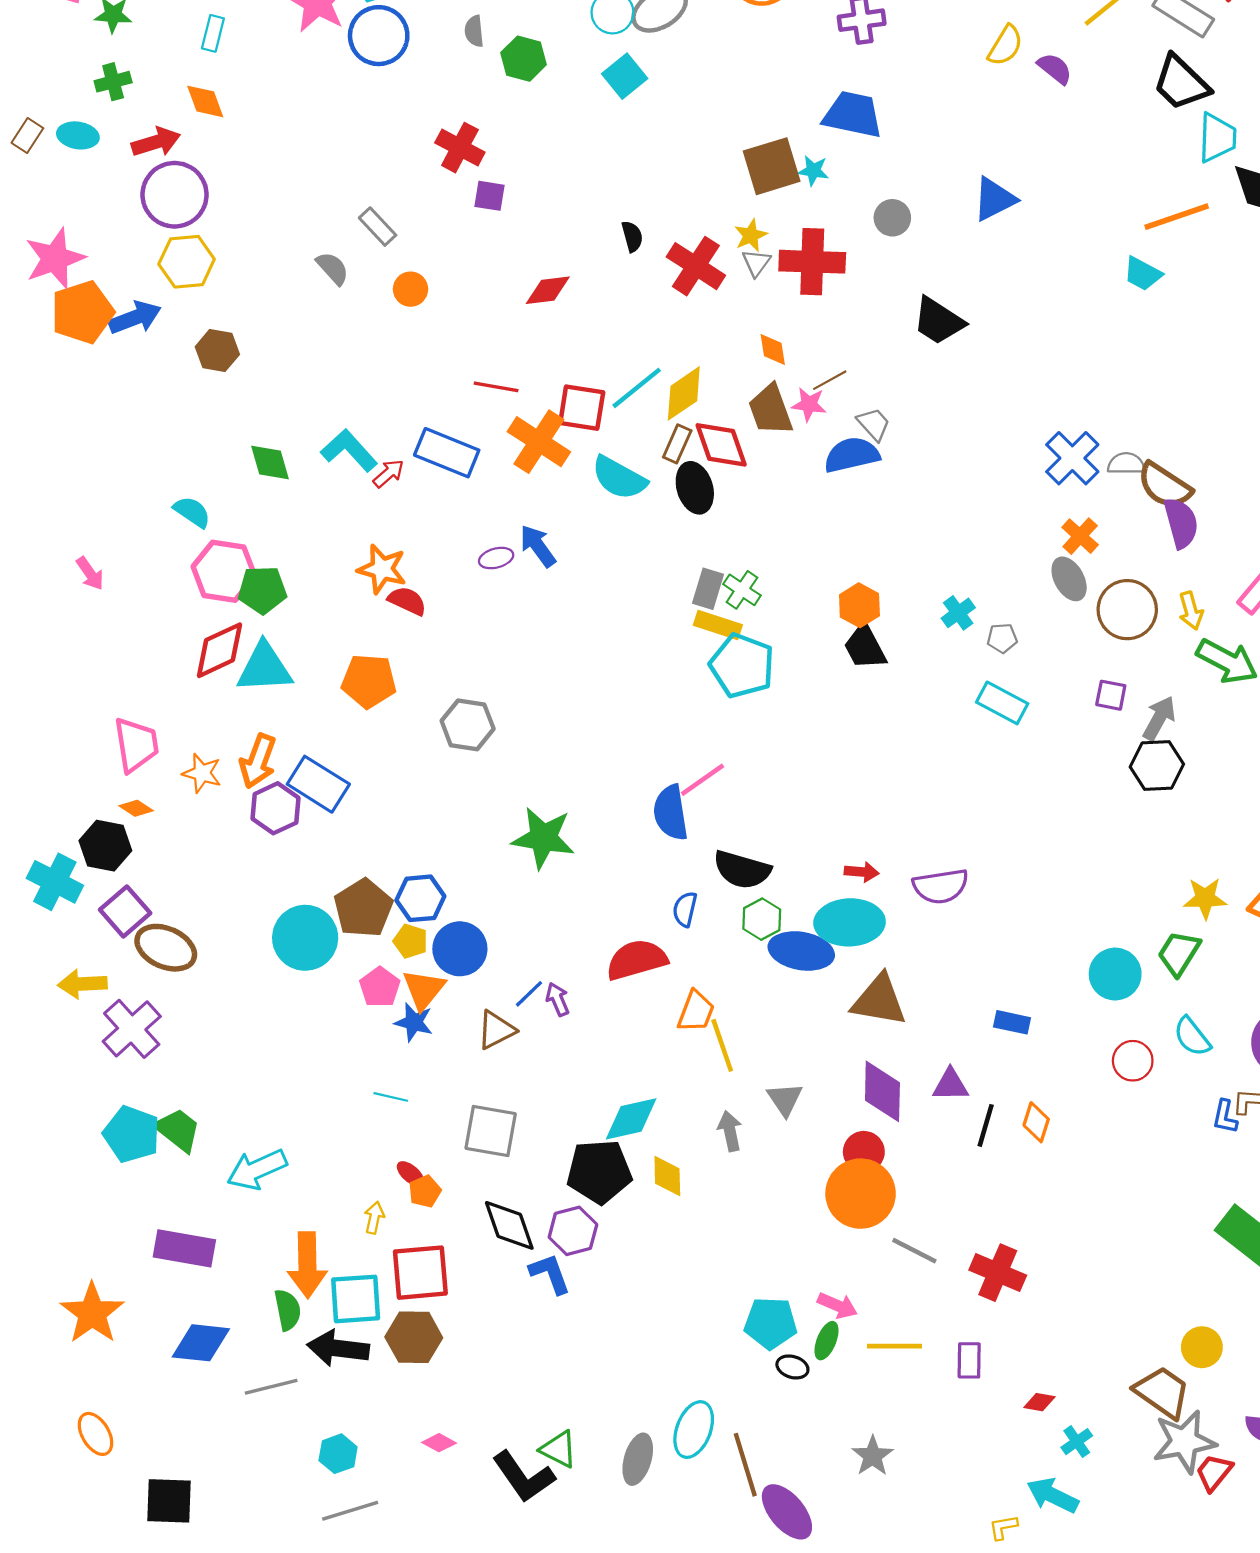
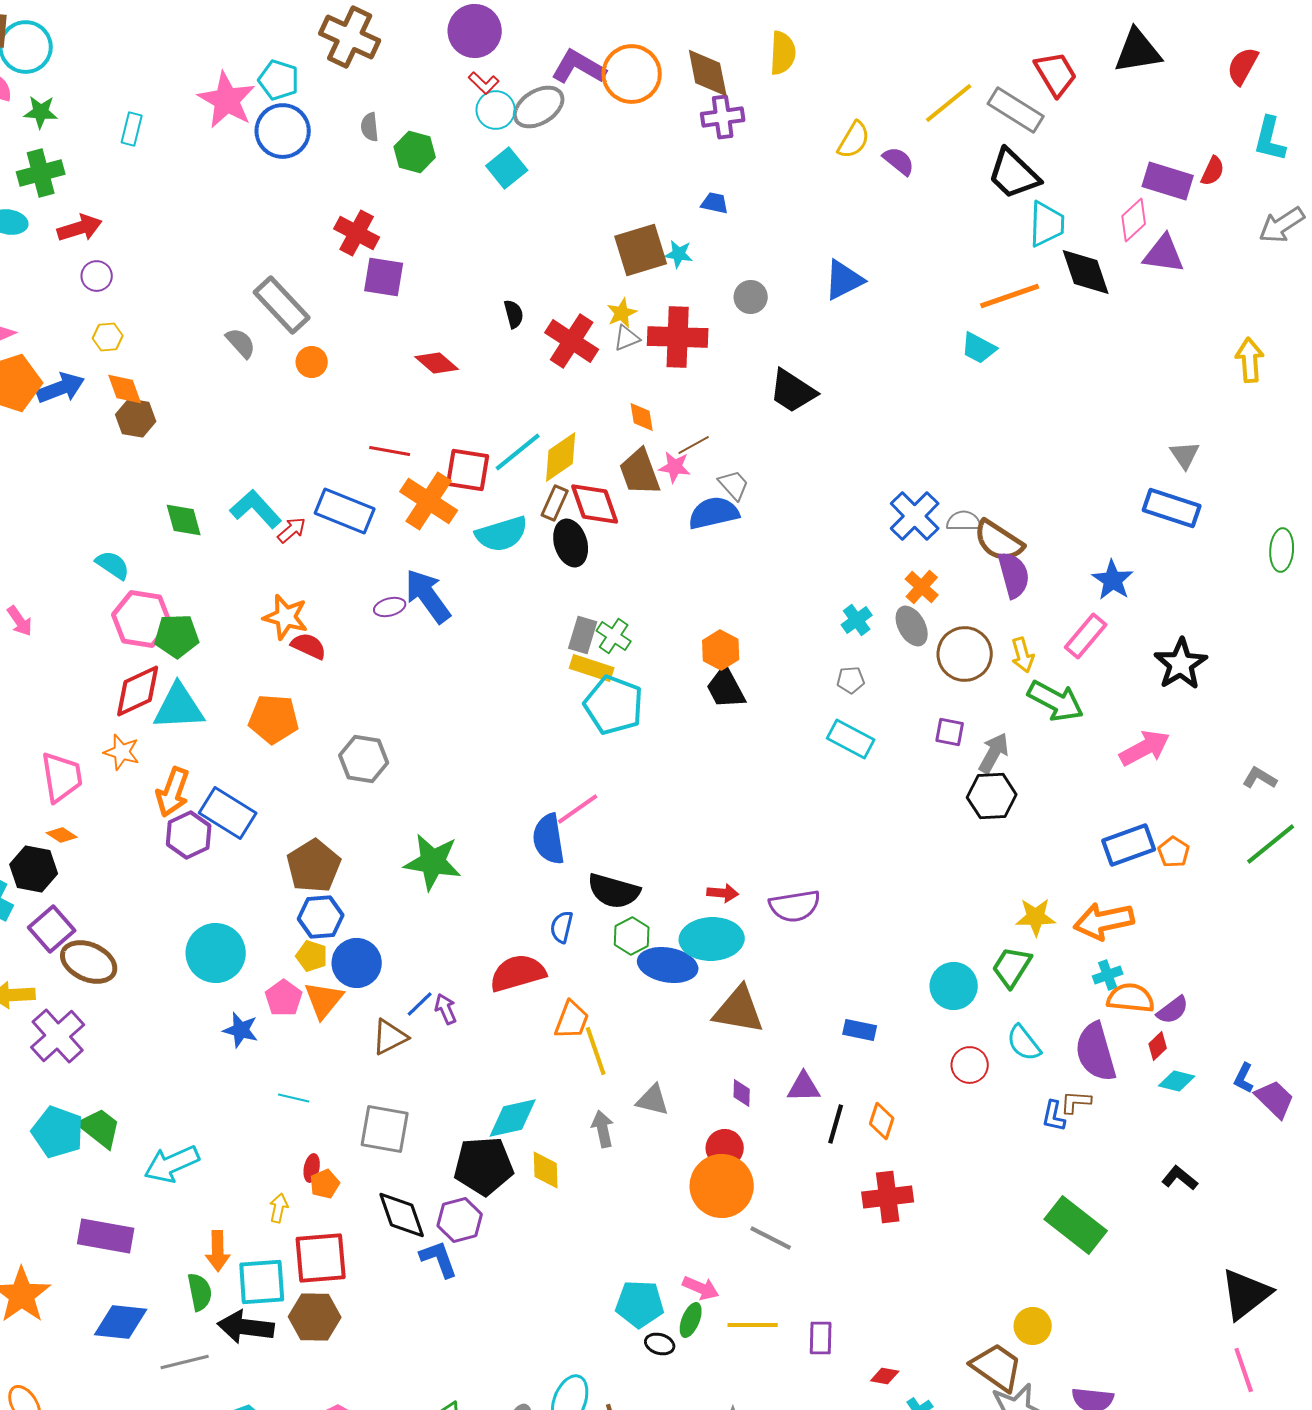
green cross: (113, 82) -> (41, 173), size x1.4
orange diamond: (205, 101) -> (125, 389), moved
blue trapezoid: (853, 115) -> (715, 203), size x0.5
purple circle: (175, 195) -> (97, 276), size x0.5
purple square: (490, 196) -> (384, 277), size x1.4
gray rectangle: (378, 227) -> (282, 305), size x1.6
yellow hexagon: (187, 262) -> (108, 337), size x0.6
gray triangle: (756, 263) -> (627, 338), turned 32
red diamond: (548, 290) -> (437, 363), turned 48
cyan semicircle: (619, 478) -> (502, 534), turned -46
blue arrow: (538, 546) -> (428, 596), size x1.4
cyan cross: (958, 613) -> (857, 620), moved
orange star: (202, 773) -> (122, 752), moved
brown pentagon: (363, 908) -> (314, 866), moved
blue star: (414, 1022) -> (241, 1030), moved
purple diamond: (882, 1091) -> (742, 1093), size x0.5
gray triangle: (785, 1099) -> (653, 1100), turned -42
red ellipse: (411, 1174) -> (312, 1168), turned 60
orange arrow: (307, 1265) -> (218, 1251), size x0.7
red cross: (998, 1273) -> (888, 1197), moved, turned -30

